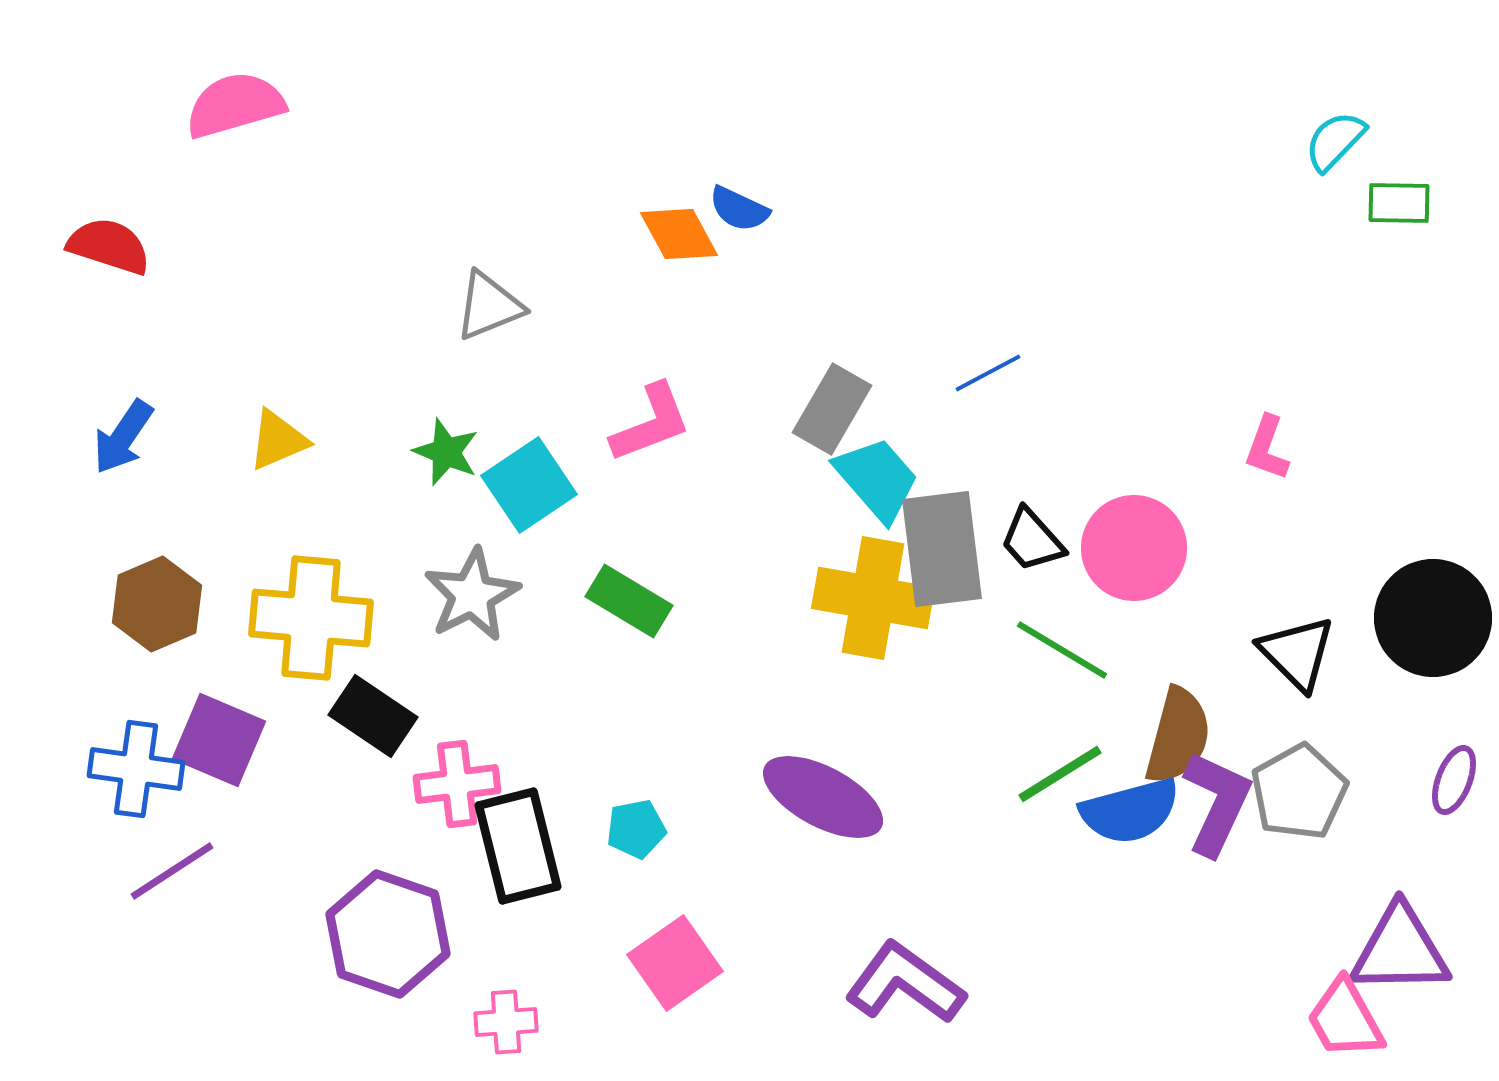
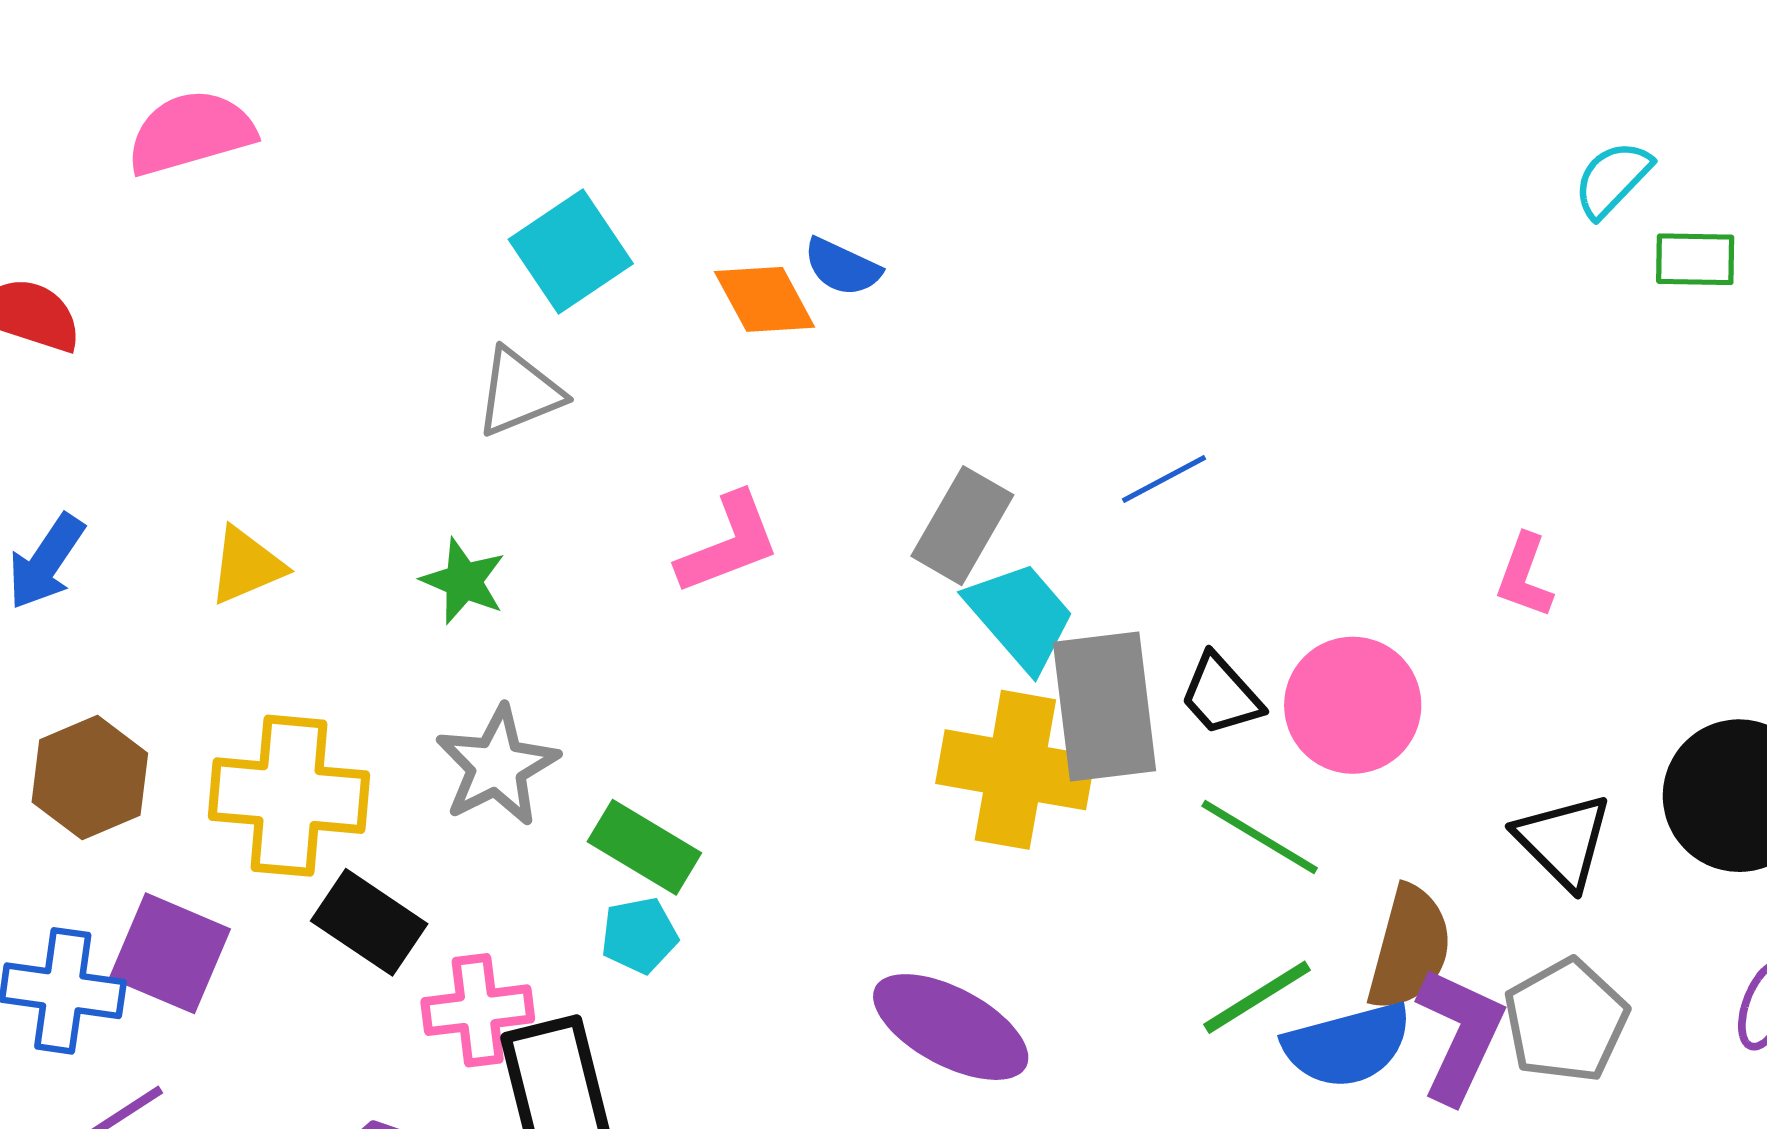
cyan square: (529, 485) -> (571, 252), moved
green rectangle: (629, 601) -> (644, 847), moved
cyan pentagon: (636, 829) -> (639, 935), moved

